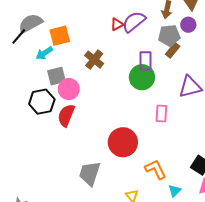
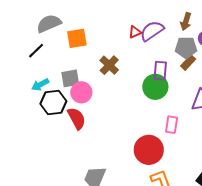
black line: (19, 36) -> (36, 51), moved
cyan arrow: (44, 53) -> (40, 85), moved
red semicircle: (66, 115) -> (77, 118), turned 125
red circle: (123, 142) -> (149, 150), moved

